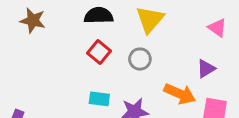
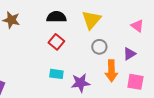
gray circle: (140, 59) -> (99, 47), moved
orange arrow: (180, 94) -> (111, 71), turned 65

